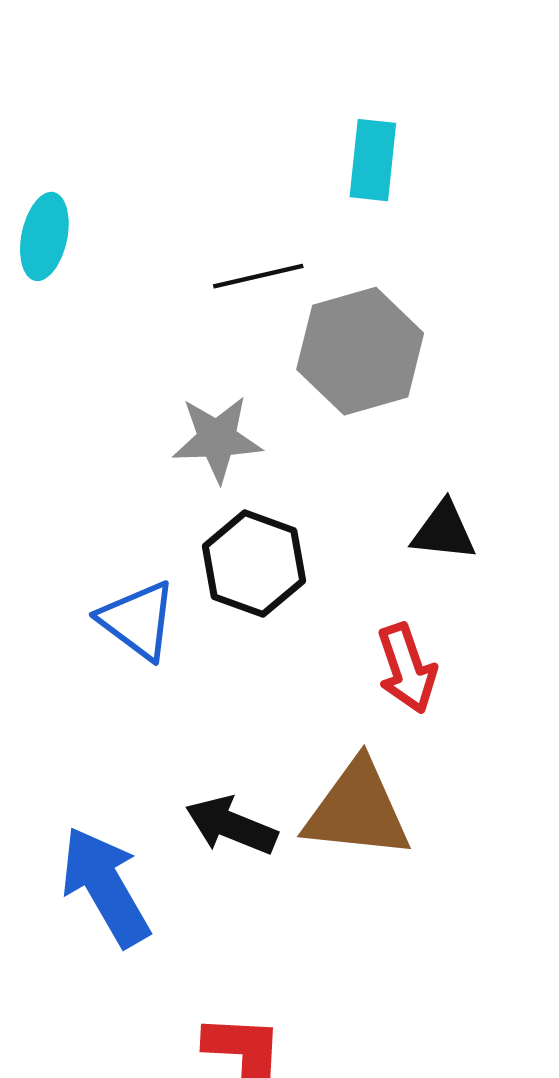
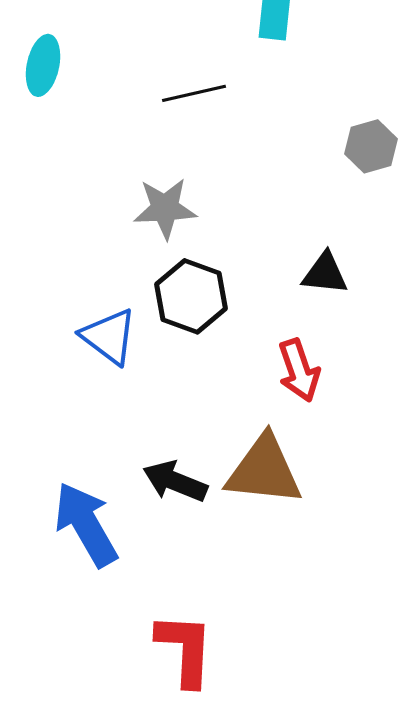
gray hexagon: (360, 351) -> (371, 146), moved, size x0.6

